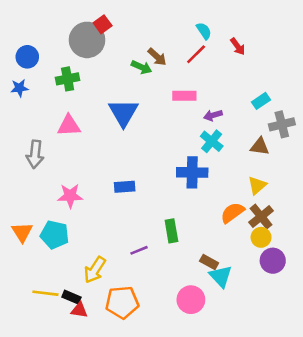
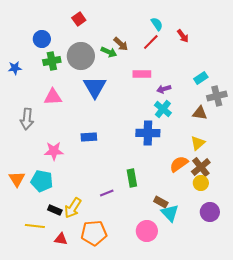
gray circle: (87, 40) -> (81, 56), moved
blue circle: (27, 57) -> (42, 39), moved
blue rectangle: (125, 187) -> (89, 137), moved
purple circle: (273, 261) -> (210, 212), moved
black rectangle: (71, 297) -> (55, 210), moved

